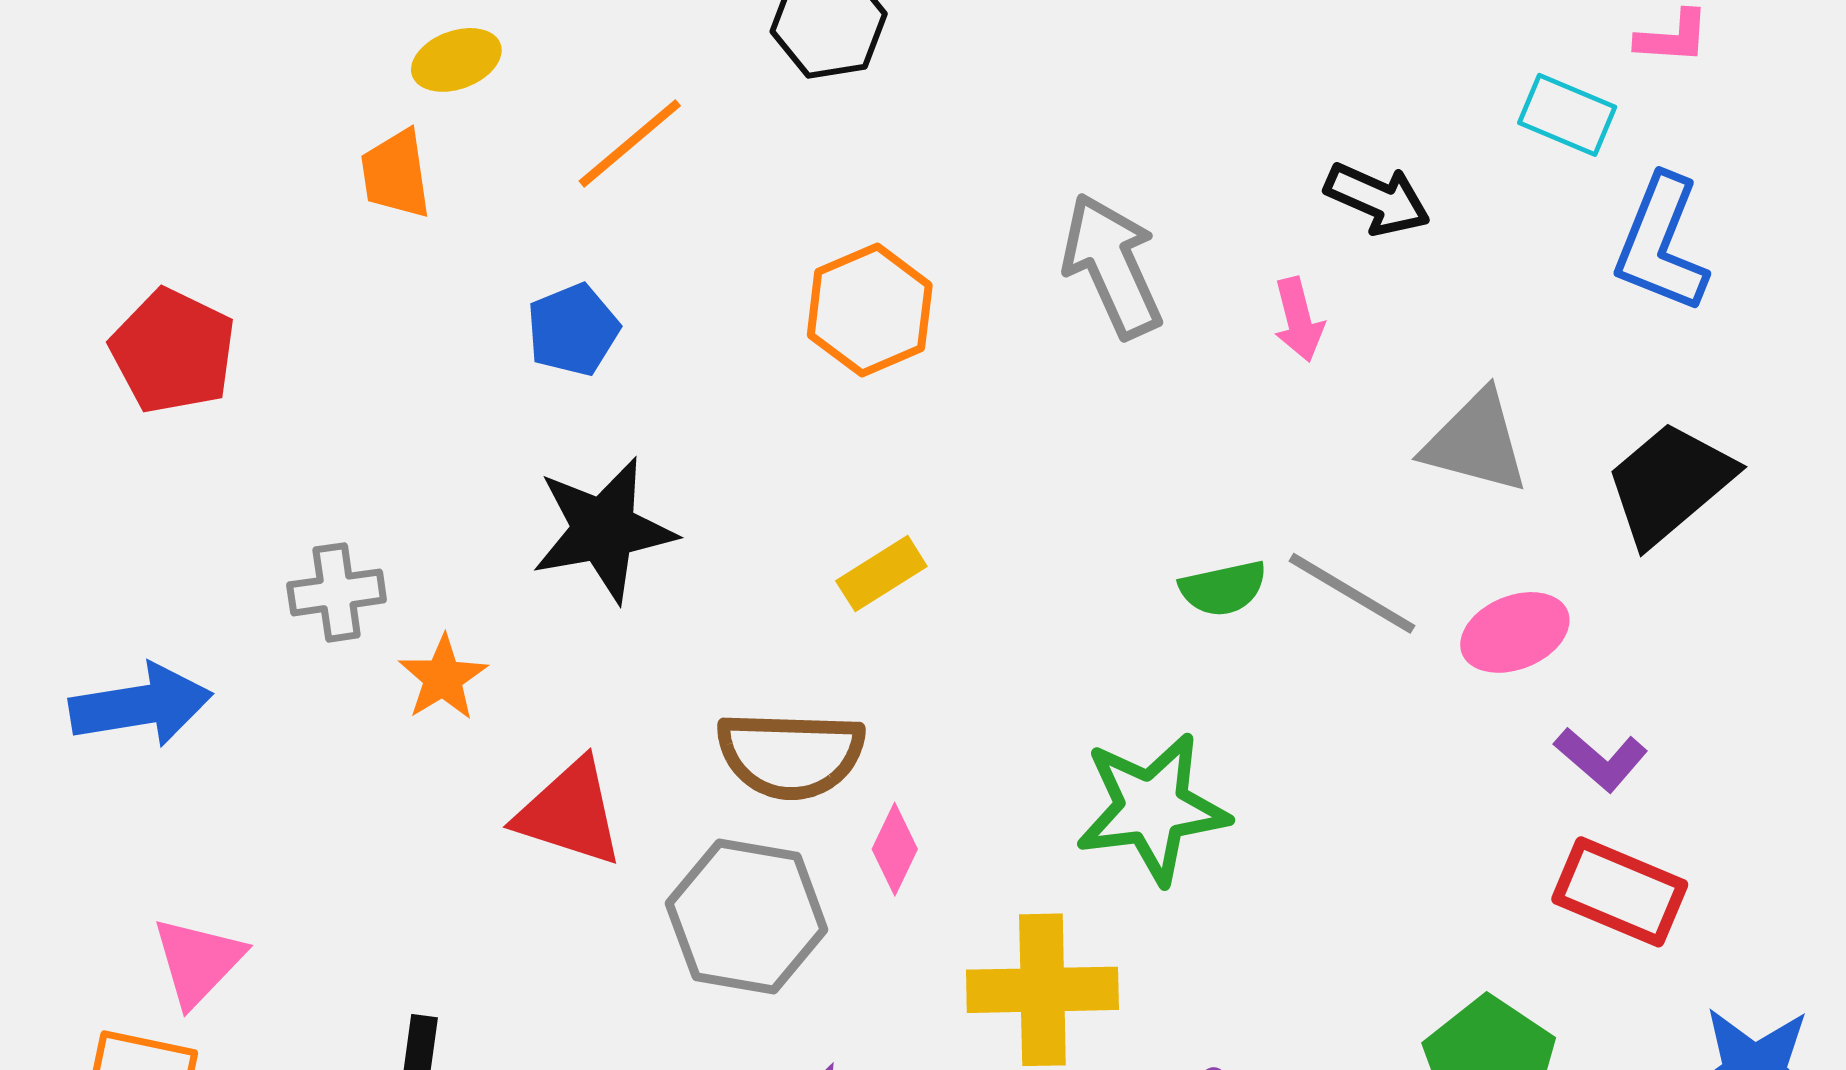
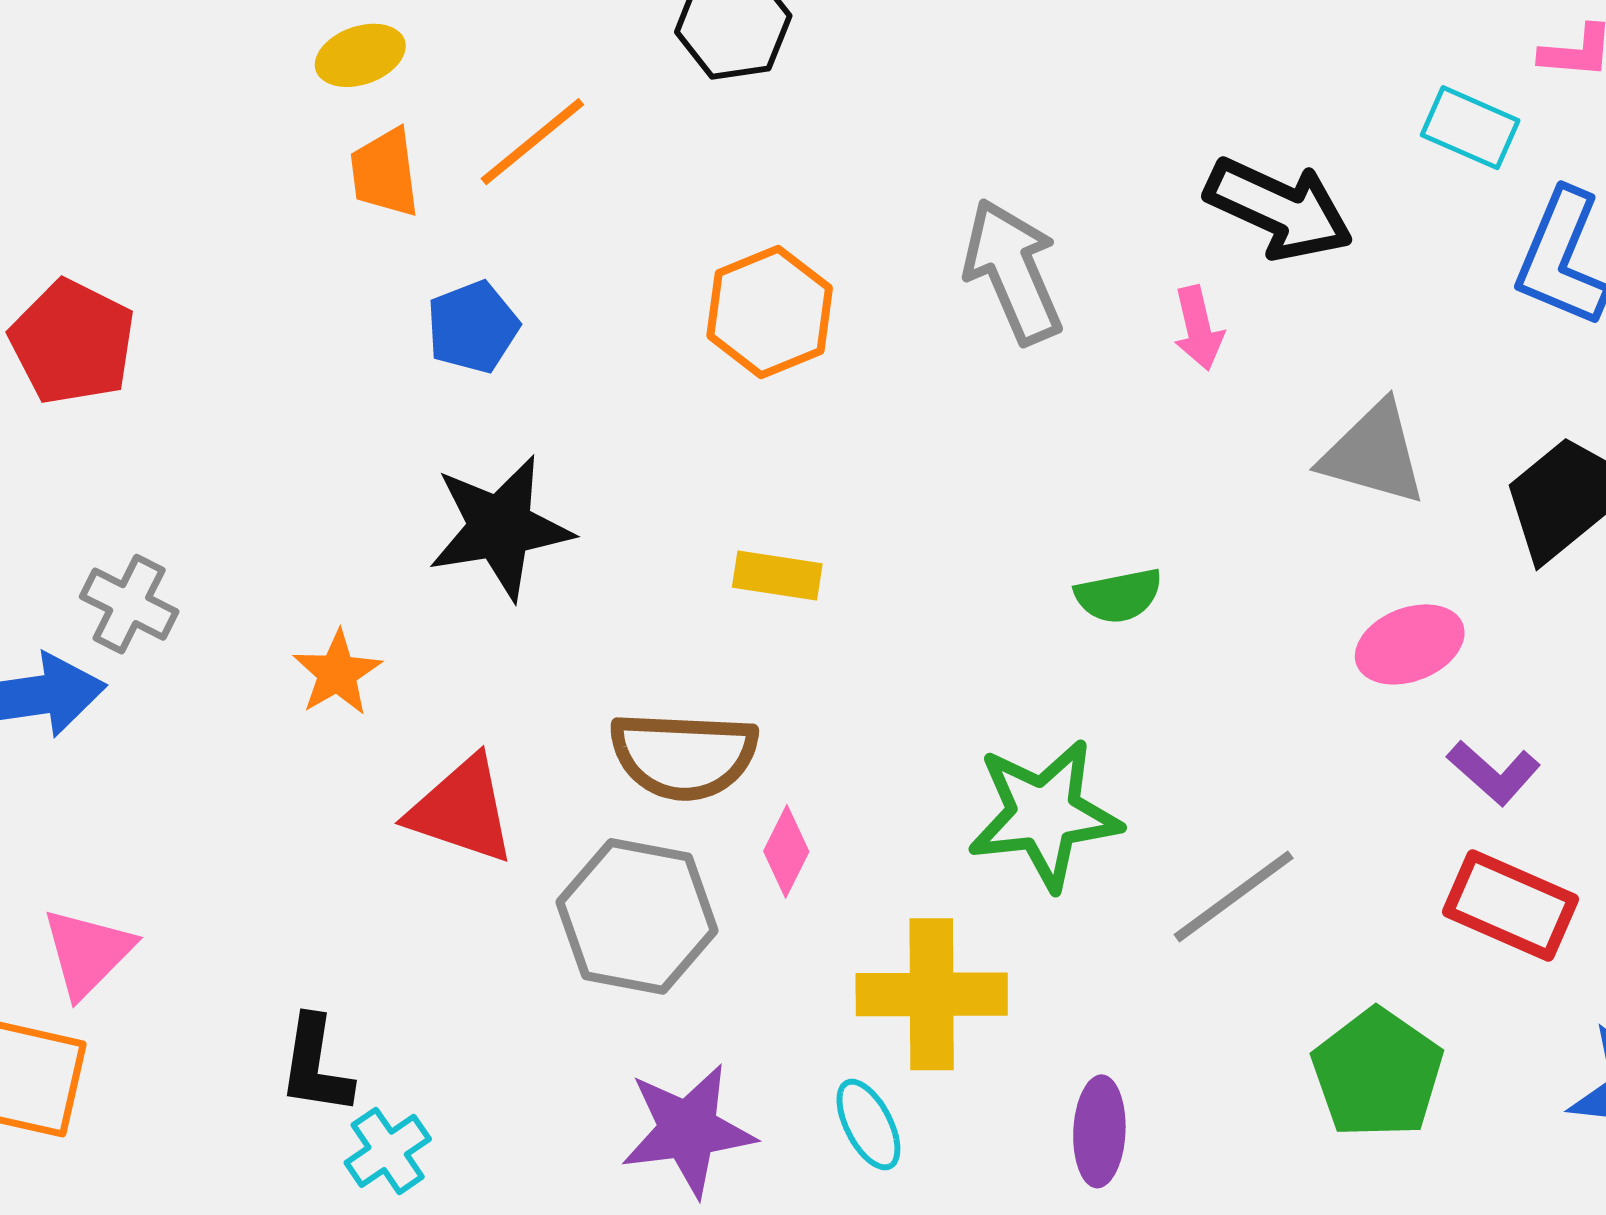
orange trapezoid: (396, 174) -> (385, 173), moved
black arrow: (1377, 199) -> (1279, 209), size x1.4
yellow rectangle: (881, 574) -> (777, 576), turned 40
gray cross: (337, 592) -> (129, 604), moved, turned 34
gray line: (1352, 593) -> (1234, 896), moved, turned -68

